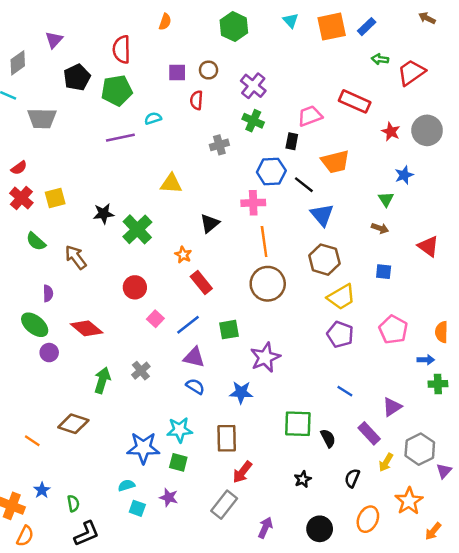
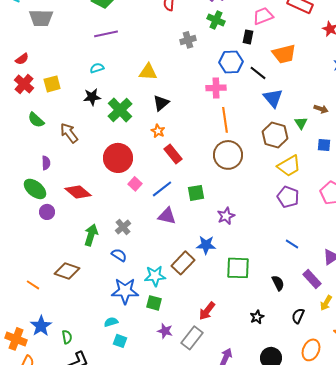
cyan semicircle: (153, 118) -> (97, 68), moved
green triangle: (386, 199) -> (301, 123), moved
black triangle: (210, 223) -> (161, 103), moved
red circle: (135, 287) -> (118, 158), size x1.5
purple star: (265, 357) -> (226, 216), size x0.7
blue semicircle: (195, 386) -> (119, 255), moved
green square: (298, 424) -> (238, 268), moved
brown rectangle: (227, 438) -> (183, 263), moved, turned 45
blue star: (42, 490) -> (41, 326), size x1.5
purple star: (169, 497) -> (165, 331), moved

